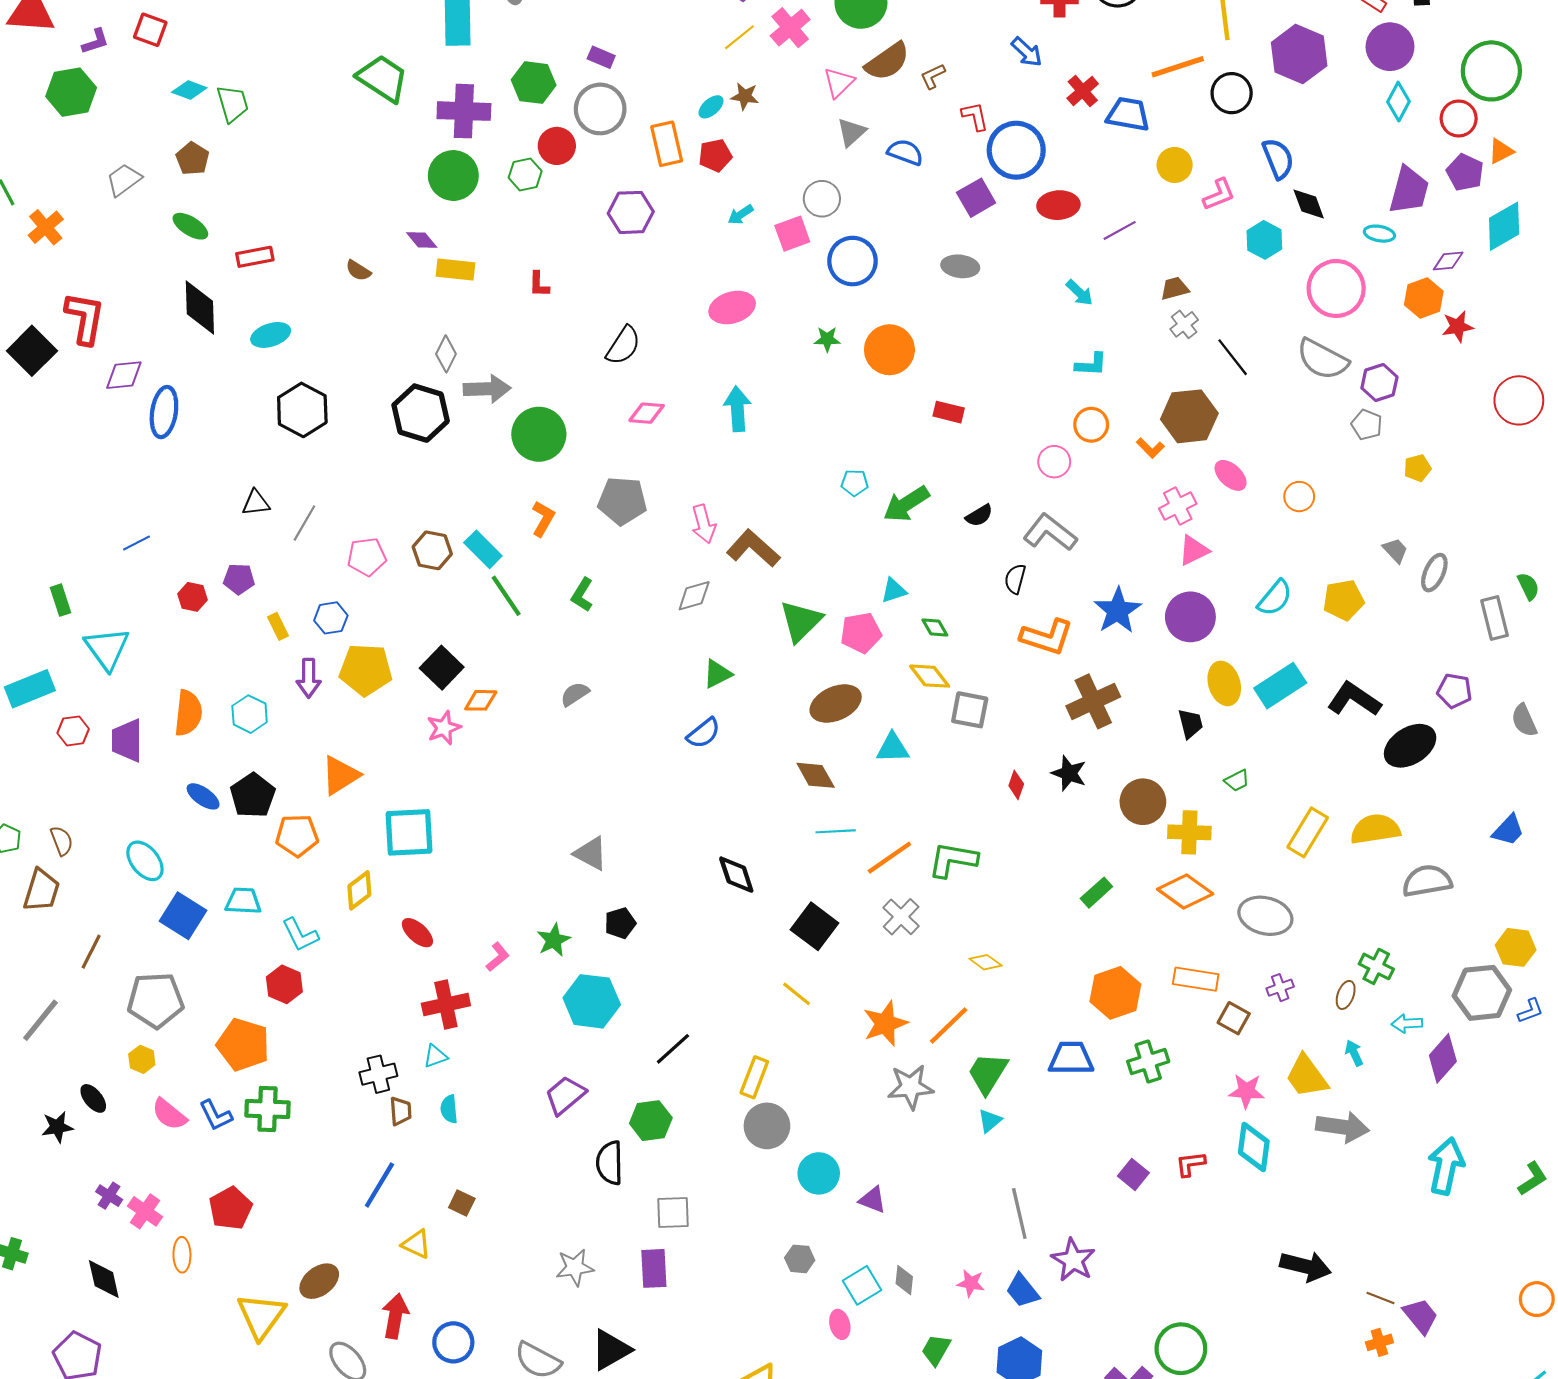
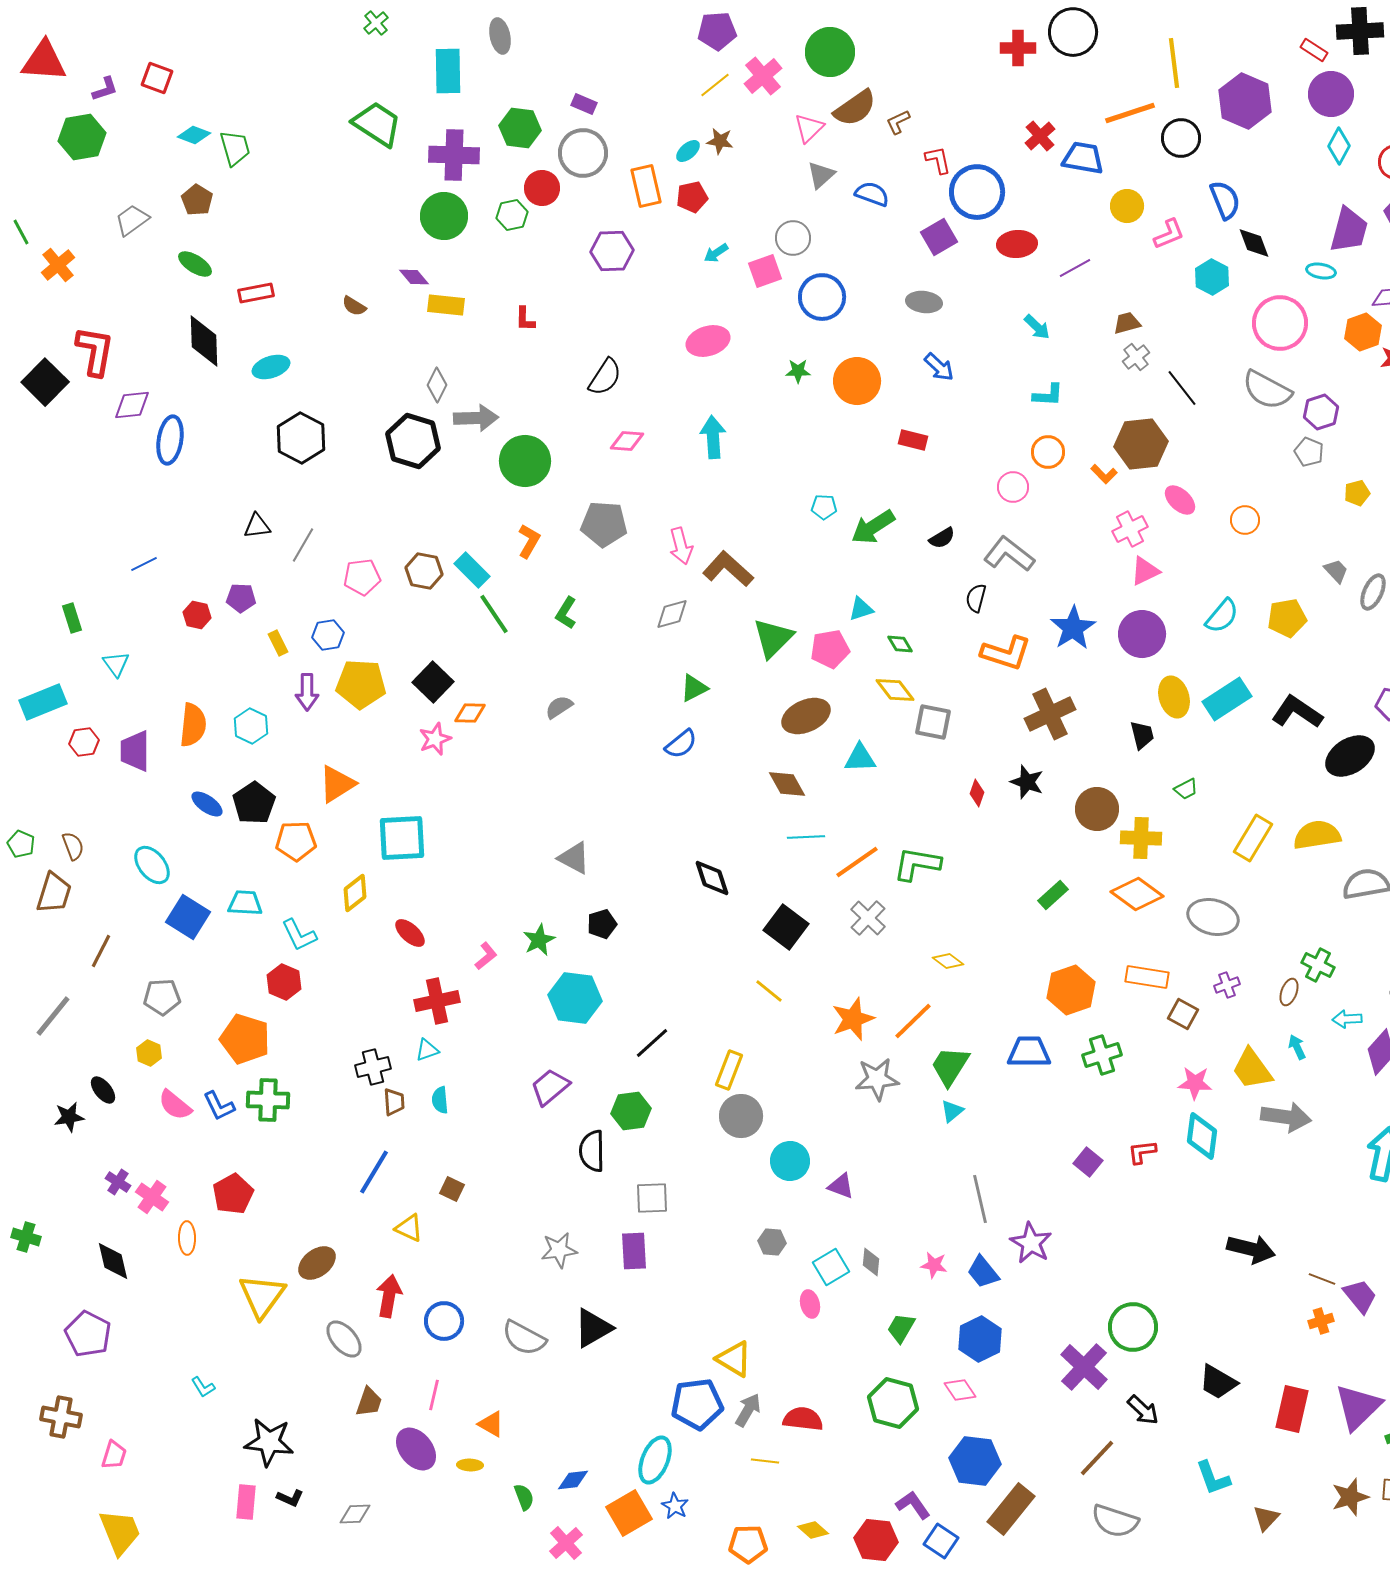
blue arrow: (1027, 52) -> (939, 367), moved
cyan triangle: (107, 649) -> (116, 664), size x0.6
gray pentagon: (156, 1000) -> (162, 997), size x0.7

